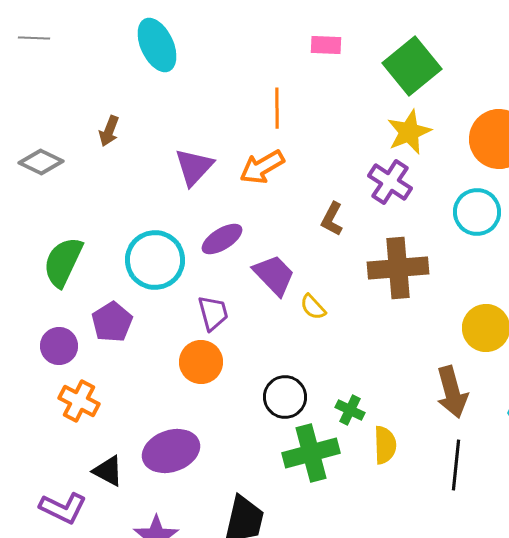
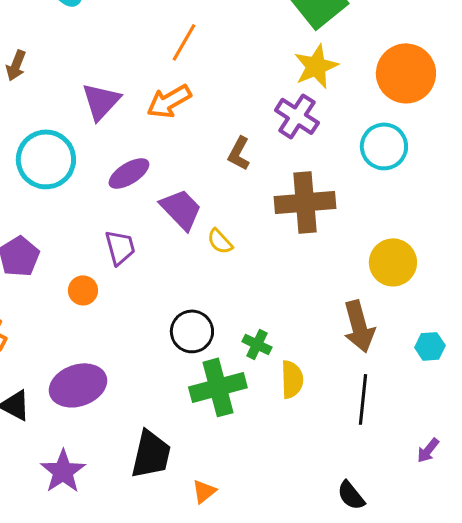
orange line: (277, 108) -> (184, 42), turned 30
cyan circle: (155, 260) -> (46, 159), moved
orange circle: (201, 362) -> (83, 290), moved, size x0.7

